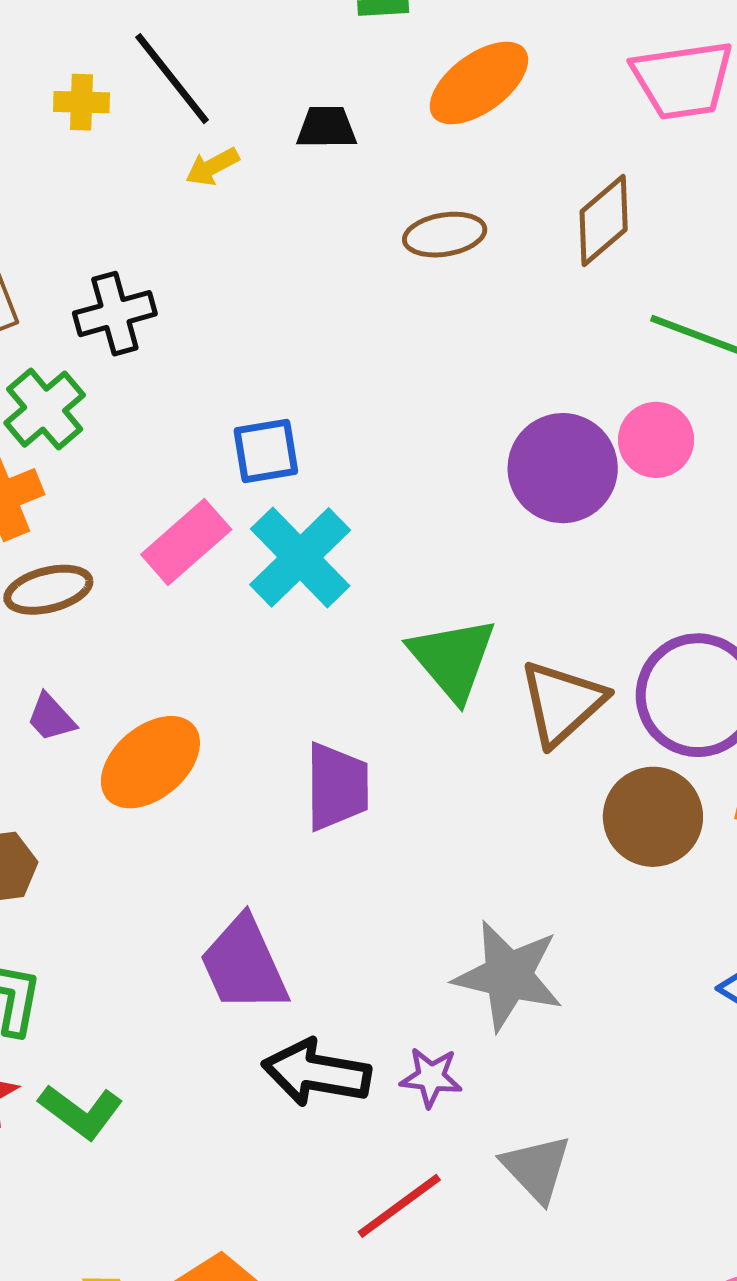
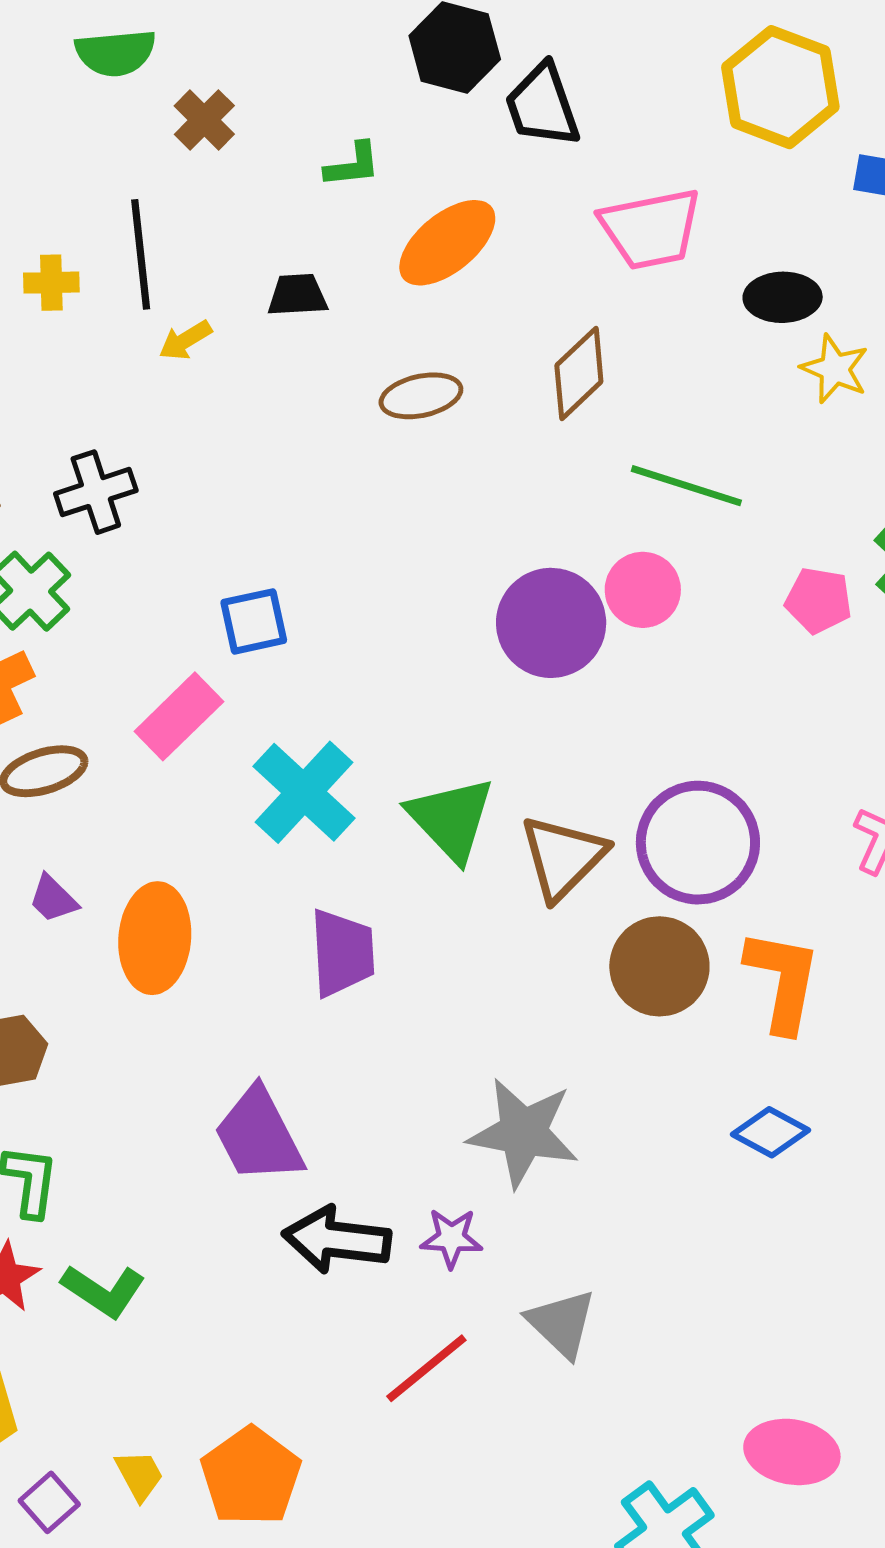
black line: (172, 79) -> (141, 254), turned 35
cyan cross: (300, 557) -> (304, 792), moved
orange ellipse: (150, 762) -> (155, 938), turned -42

